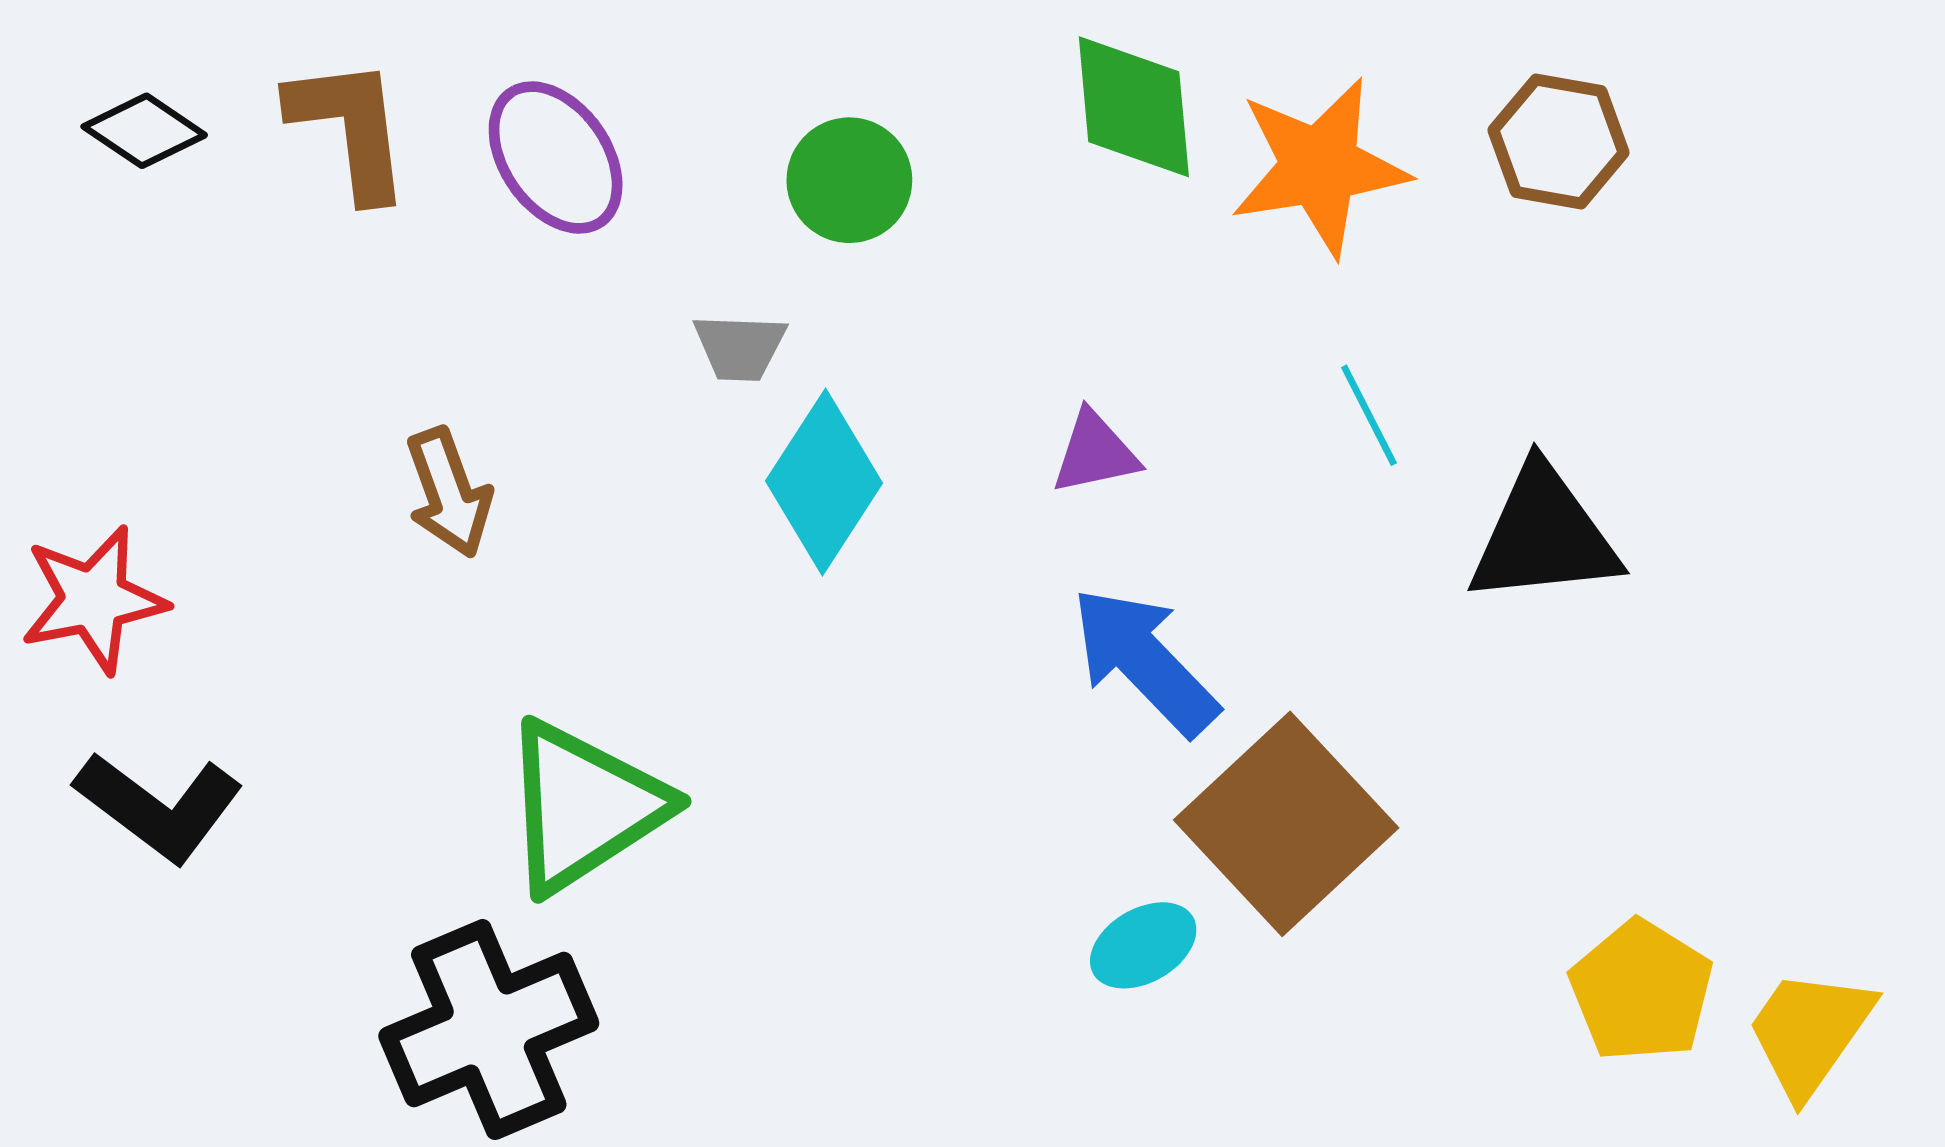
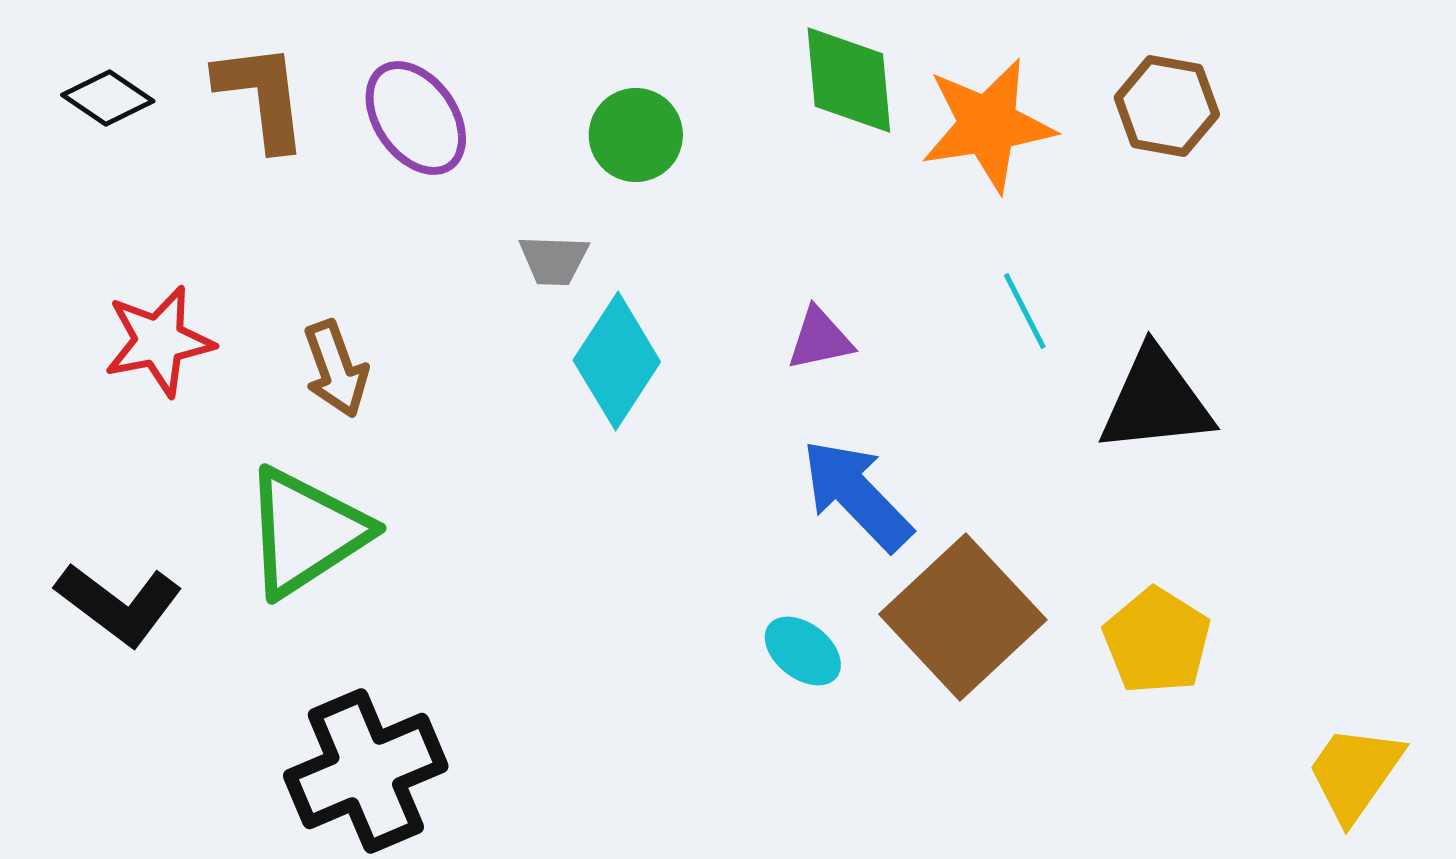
red star: (93, 600) -> (159, 341), moved
green triangle: (584, 807) -> (306, 532), moved
cyan ellipse: (1143, 945) -> (803, 651), moved, turned 68
yellow pentagon: (1641, 991) -> (1157, 641), moved

